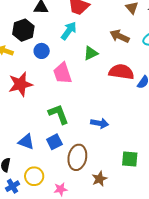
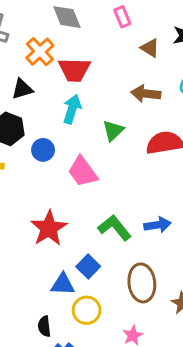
red star: (20, 84) -> (49, 228), moved
green L-shape: (59, 114) -> (115, 228), moved
blue square: (54, 142) -> (88, 267), moved
yellow circle: (34, 176) -> (87, 310), moved

